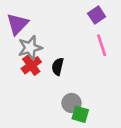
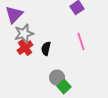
pink line: (102, 45) -> (81, 42), moved
green square: (80, 114) -> (64, 87), turned 32

